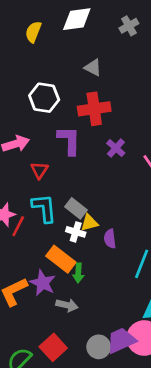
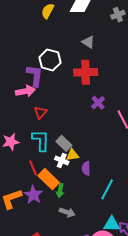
purple L-shape: (69, 141) -> (35, 76), moved
red line: (18, 226) -> (33, 168), moved, turned -56
gray arrow: (67, 305) -> (67, 212), moved

